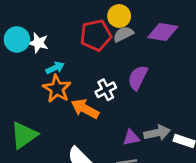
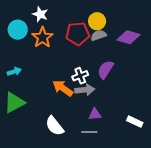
white star: (38, 43) -> (40, 14), moved
cyan arrow: (55, 68) -> (14, 72), moved
orange star: (57, 89) -> (42, 37), moved
gray arrow: (157, 133) -> (85, 90), moved

